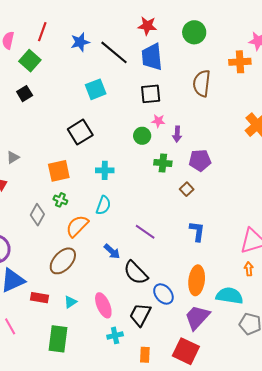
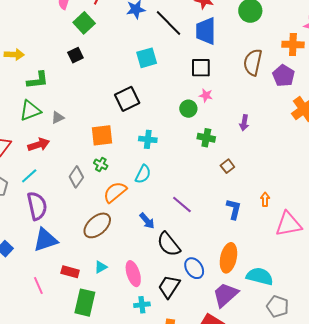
purple arrow: (177, 134) -> (244, 123), moved
purple pentagon: (200, 160) -> (283, 76), moved, turned 30
orange arrow: (249, 269) -> (265, 199), moved
red rectangle: (39, 298) -> (70, 272), moved

